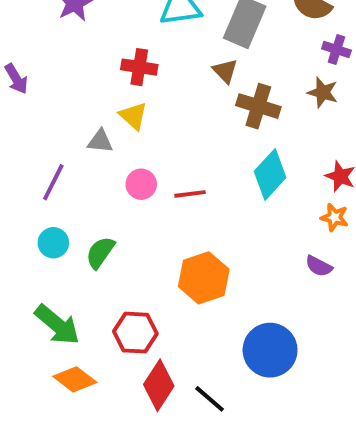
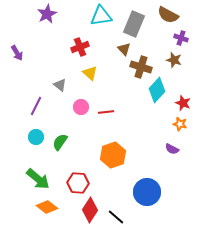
red cross: (139, 67) -> (80, 47), turned -30
yellow triangle: (133, 116) -> (90, 73), moved
gray triangle: (100, 141) -> (60, 85), turned 32
cyan diamond: (270, 174) -> (157, 90), moved

